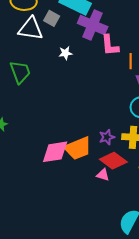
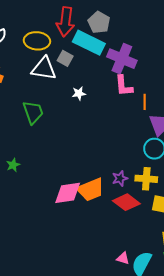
purple cross: (93, 25) -> (122, 59), moved
pink triangle: (103, 175) -> (123, 258), moved

